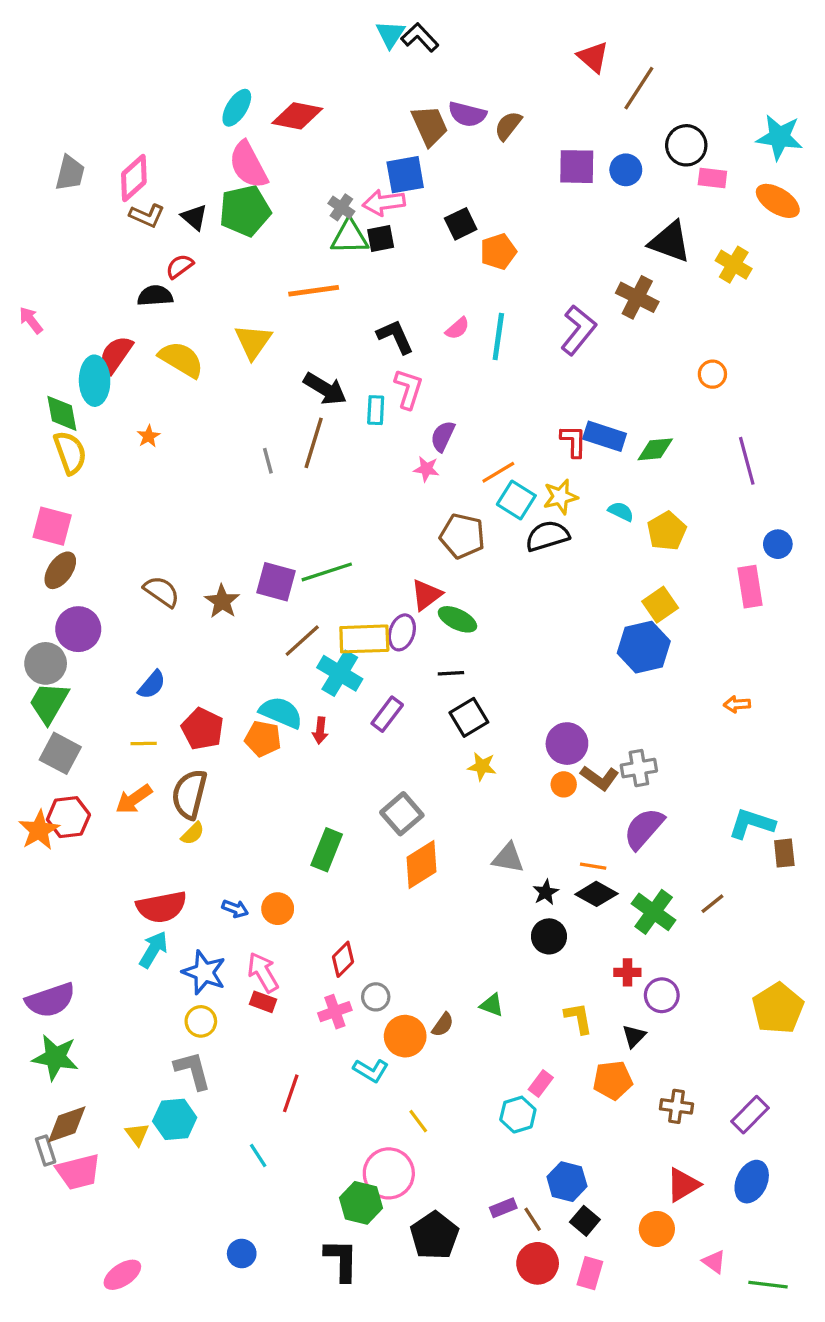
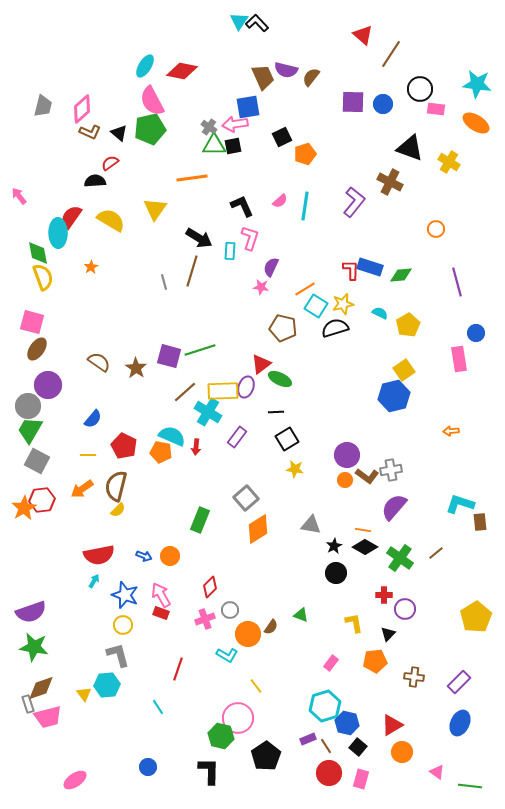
cyan arrow: (153, 949) -> (94, 581), size x0.6
cyan hexagon: (518, 1115) -> (325, 706), moved, size x1.4
red triangle: (683, 1185) -> (392, 725), moved

